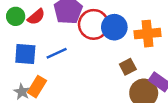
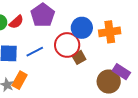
red circle: (94, 24) -> (67, 45), moved
brown square: (128, 67) -> (79, 57), moved

